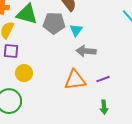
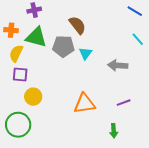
gray arrow: (86, 51) -> (118, 65), moved
purple line: (103, 79) -> (124, 103), moved

